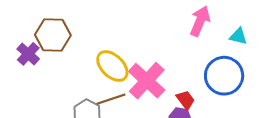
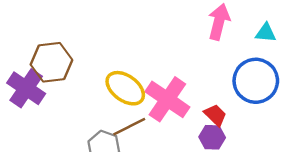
purple cross: (28, 54) -> (26, 88), size x1.4

